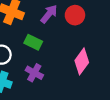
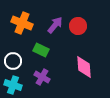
pink diamond: (82, 61) -> (84, 67), turned -40

